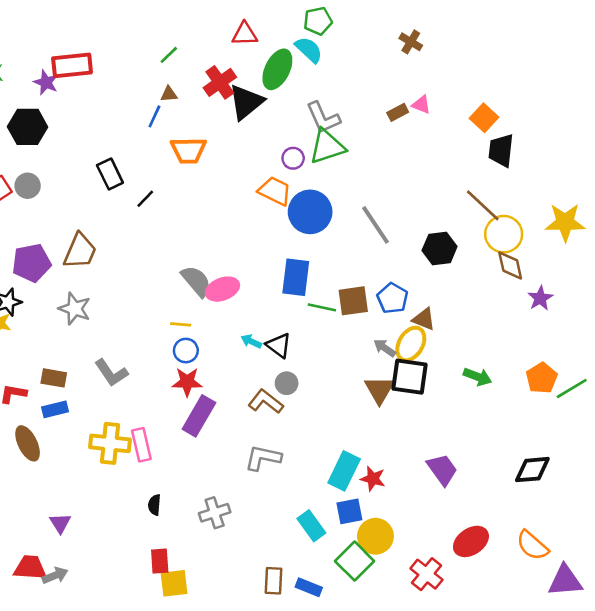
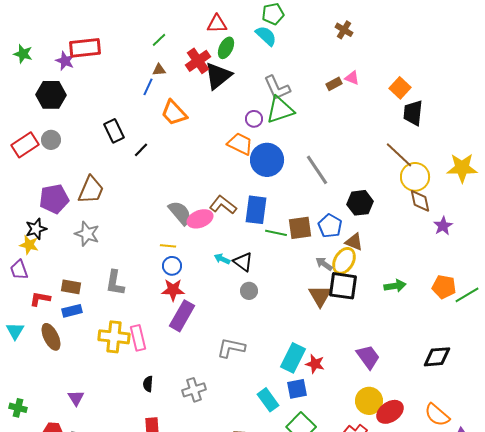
green ellipse: (277, 69) -> (226, 48), moved, size x0.7
orange trapezoid: (188, 150) -> (174, 113), turned 48
black hexagon: (440, 249) -> (360, 203), moved
gray L-shape: (111, 373) -> (115, 283), turned 44
green arrow: (477, 377) -> (395, 286), turned -30
orange pentagon: (542, 378) -> (444, 287), turned -30
brown L-shape: (266, 402) -> (223, 205), moved
yellow circle: (375, 536) -> (369, 401), moved

